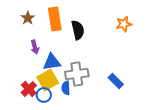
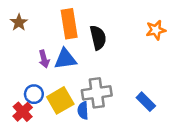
brown star: (28, 18) -> (19, 23), moved
blue triangle: (52, 62) -> (65, 59), moved
red cross: (29, 89) -> (23, 112), moved
blue circle: (44, 95) -> (34, 94), moved

